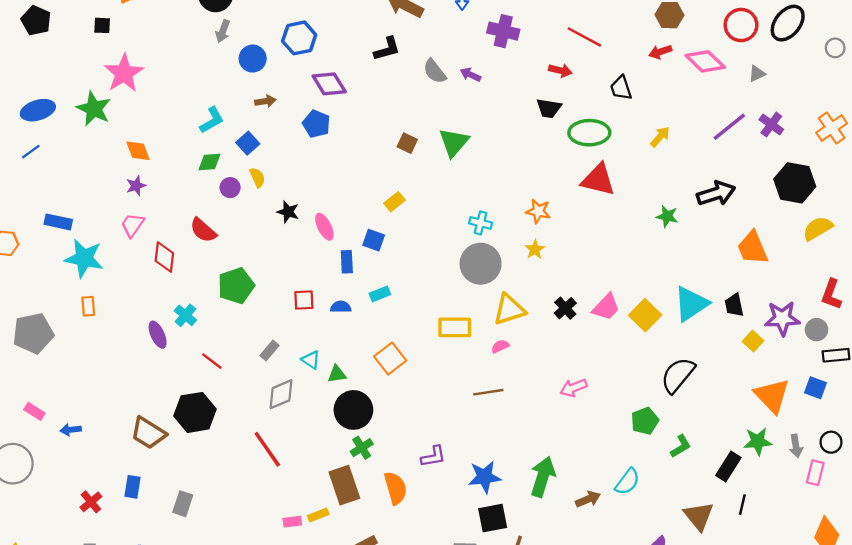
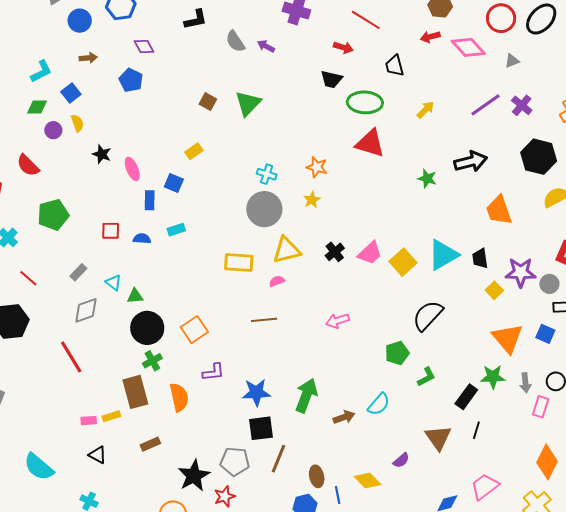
purple diamond: (329, 84) -> (144, 46), size x0.7
orange square: (390, 359) -> (194, 330), moved

